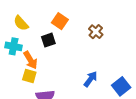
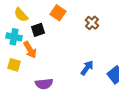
black square: (48, 40) -> (38, 30), moved
yellow square: (29, 76) -> (14, 65), moved

